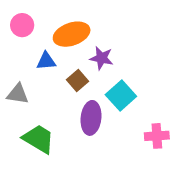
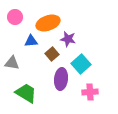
pink cross: (157, 136) -> (90, 92), moved

